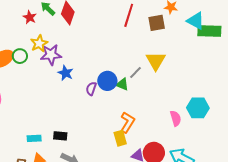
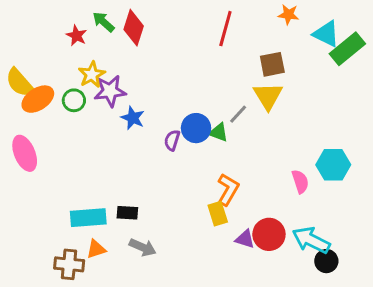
brown square: (157, 23) -> (272, 64), moved
green rectangle: (209, 31) -> (347, 49), turned -40
green circle: (20, 56) -> (74, 100), moved
cyan rectangle: (34, 138) -> (88, 218), size x1.6

